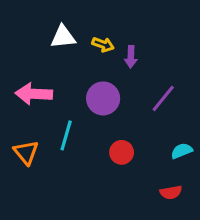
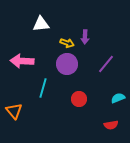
yellow arrow: (103, 45) -> (67, 43), moved
orange triangle: (26, 152) -> (14, 111), moved

